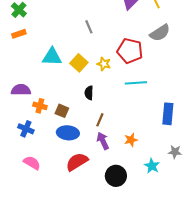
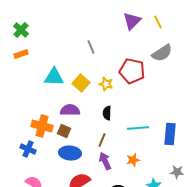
cyan line: (136, 83) -> (138, 128), moved
purple semicircle: (21, 90) -> (70, 110), moved
black semicircle: (89, 93) -> (107, 113), moved
orange cross: (40, 106) -> (42, 126), size x1.5

